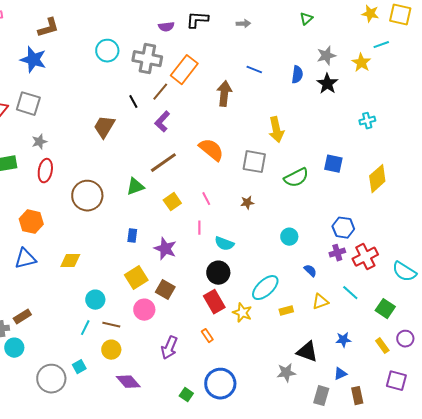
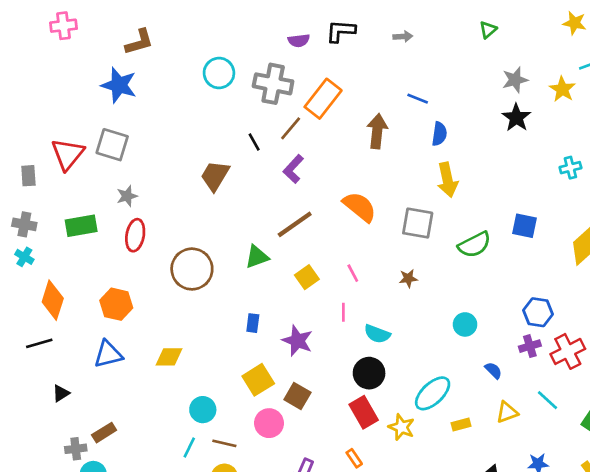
blue semicircle: (297, 75) -> (439, 134), moved

